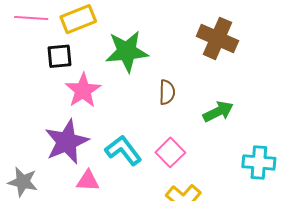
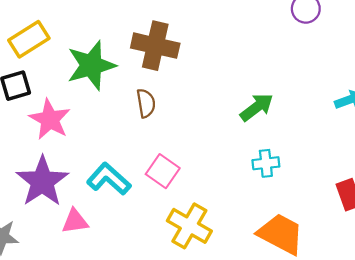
brown cross: (217, 38) -> (155, 46), moved
green arrow: (218, 112) -> (257, 107), moved
cyan cross: (259, 162) -> (266, 163), size x0.7

